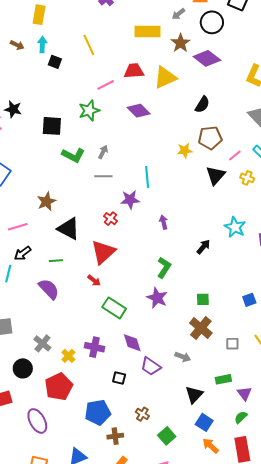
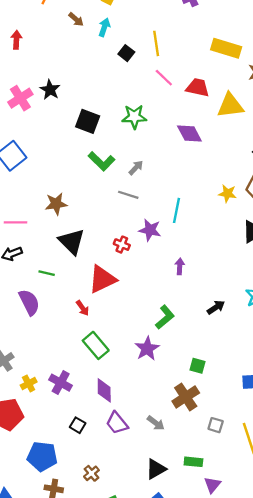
black square: (55, 62) -> (126, 53), moved
pink line: (106, 85) -> (164, 78), moved, turned 54
red cross: (111, 219) -> (122, 245), turned -32

